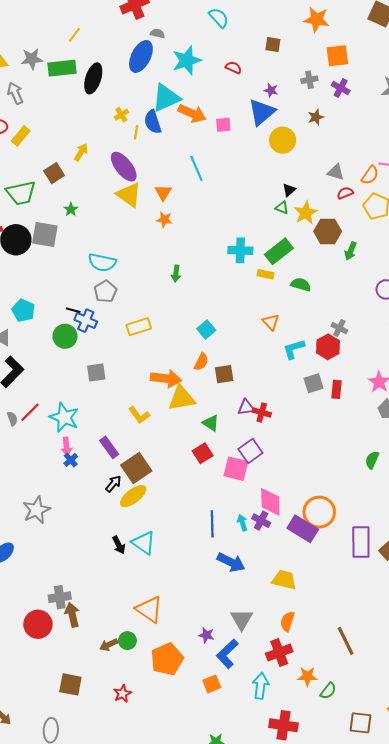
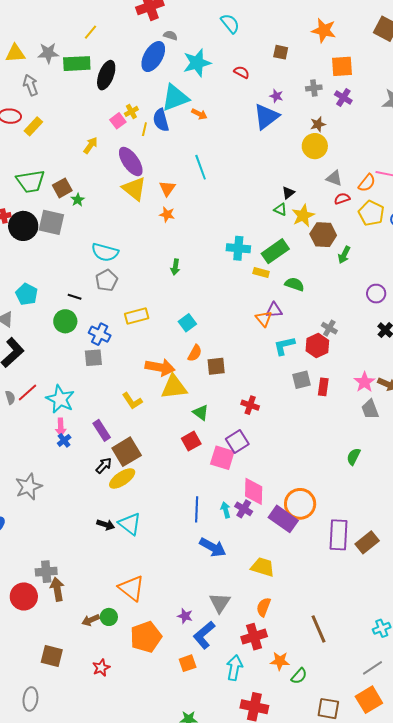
orange arrow: (192, 113) -> (199, 114), size x0.6
pink square: (223, 125) -> (118, 121), moved, turned -35
yellow circle: (283, 140) -> (315, 146), moved
brown square: (54, 173) -> (62, 188), moved
blue cross: (86, 321) -> (100, 334), moved
cyan square: (206, 330) -> (187, 323), moved
purple triangle: (246, 407) -> (274, 310), moved
black arrow: (119, 545) -> (106, 525), turned -48

